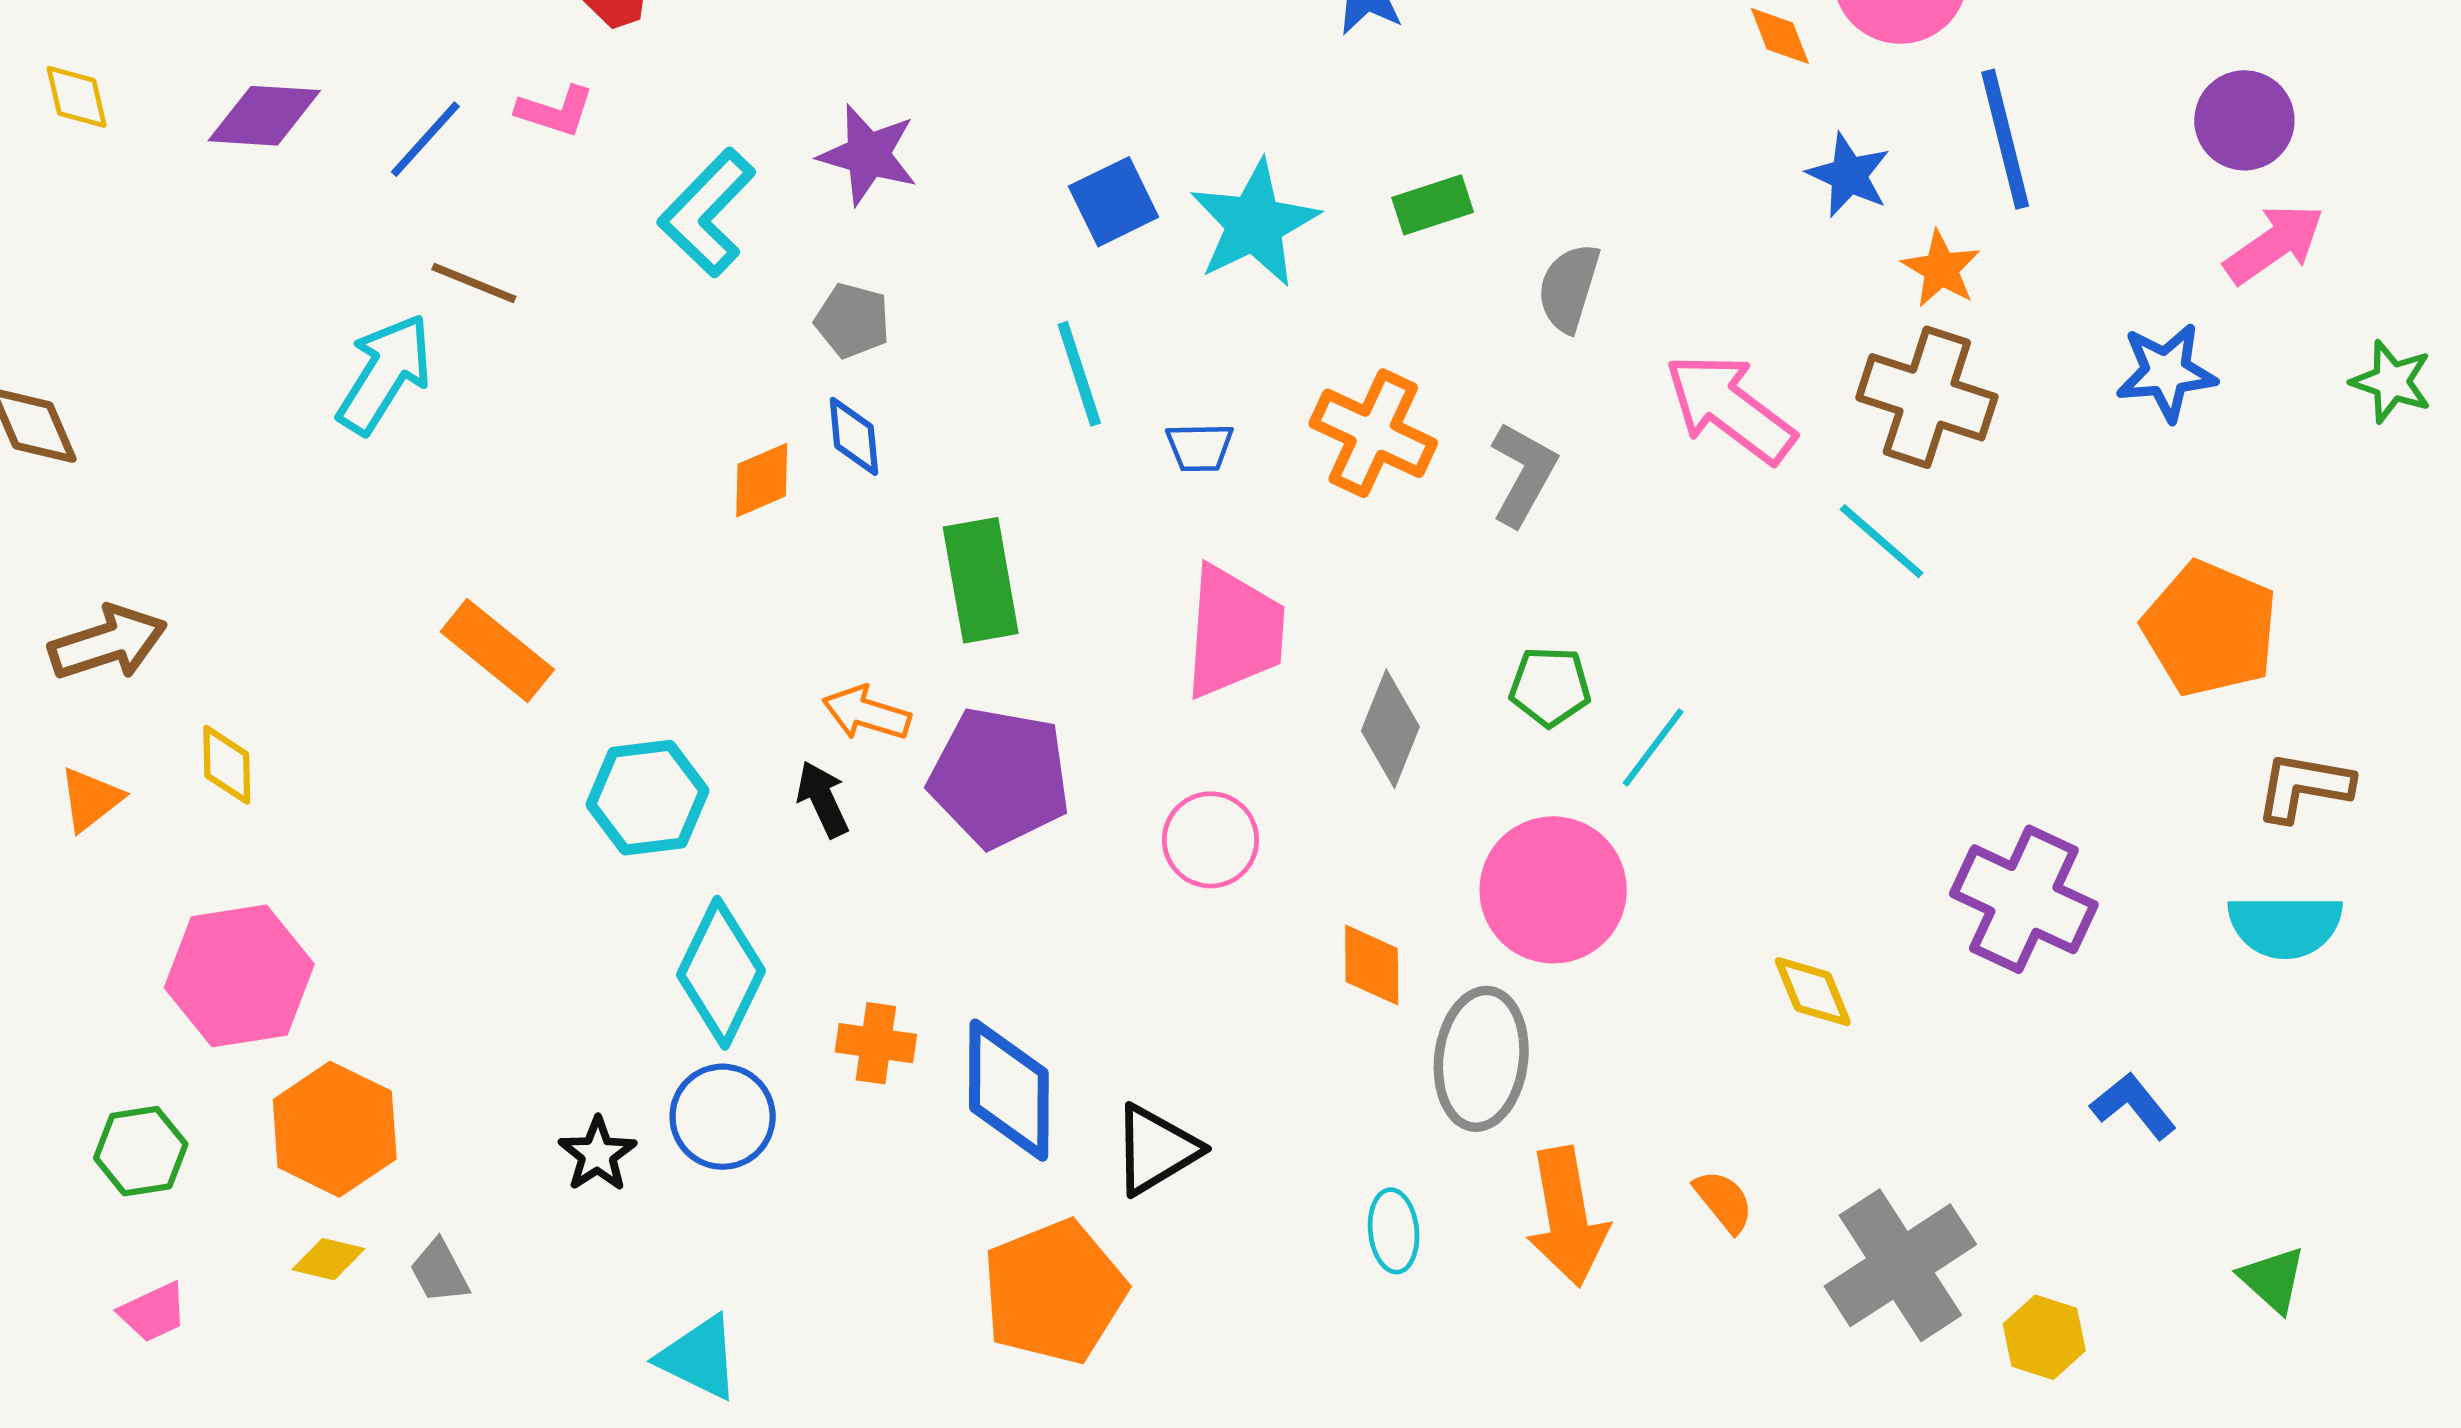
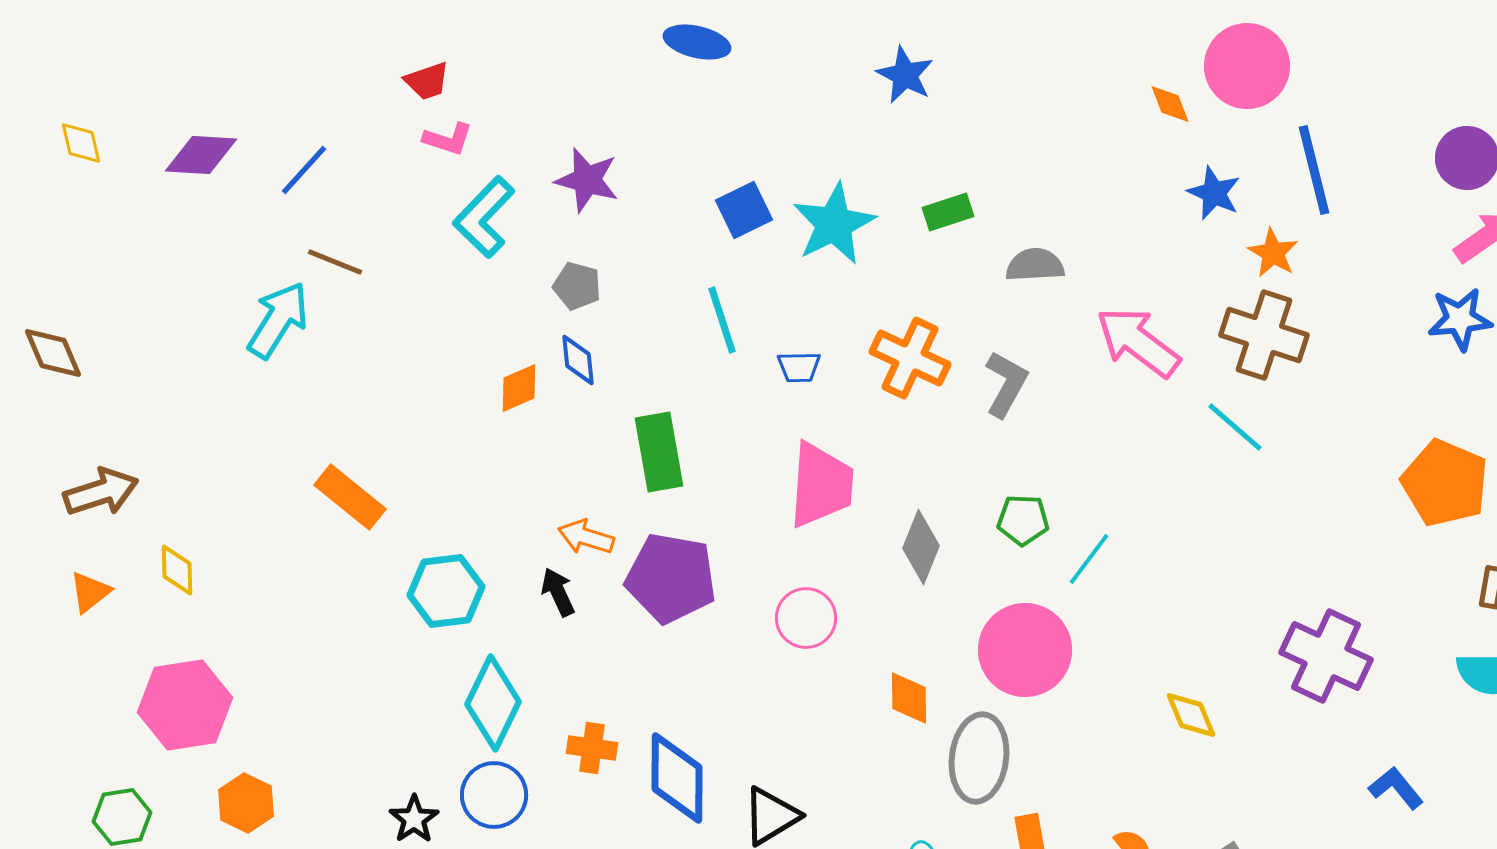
pink L-shape: (555, 111) -> (448, 139), moved
gray semicircle: (1569, 288) -> (1035, 265), turned 70
blue star: (2166, 372) -> (1460, 319), moved
orange hexagon: (335, 1129) -> (246, 803), size x0.7

